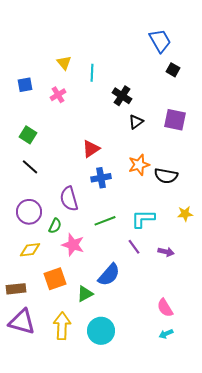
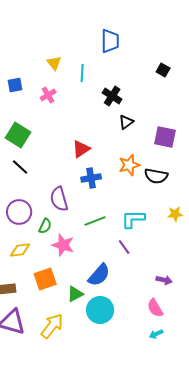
blue trapezoid: (160, 41) -> (110, 41), moved, turned 30
purple square: (175, 120) -> (165, 137), moved
green square: (28, 135) -> (18, 135), size x1.4
purple arrow: (166, 252) -> (164, 280), moved
yellow arrow: (62, 326) -> (52, 326), turned 36
cyan circle: (101, 331) -> (100, 310), moved

